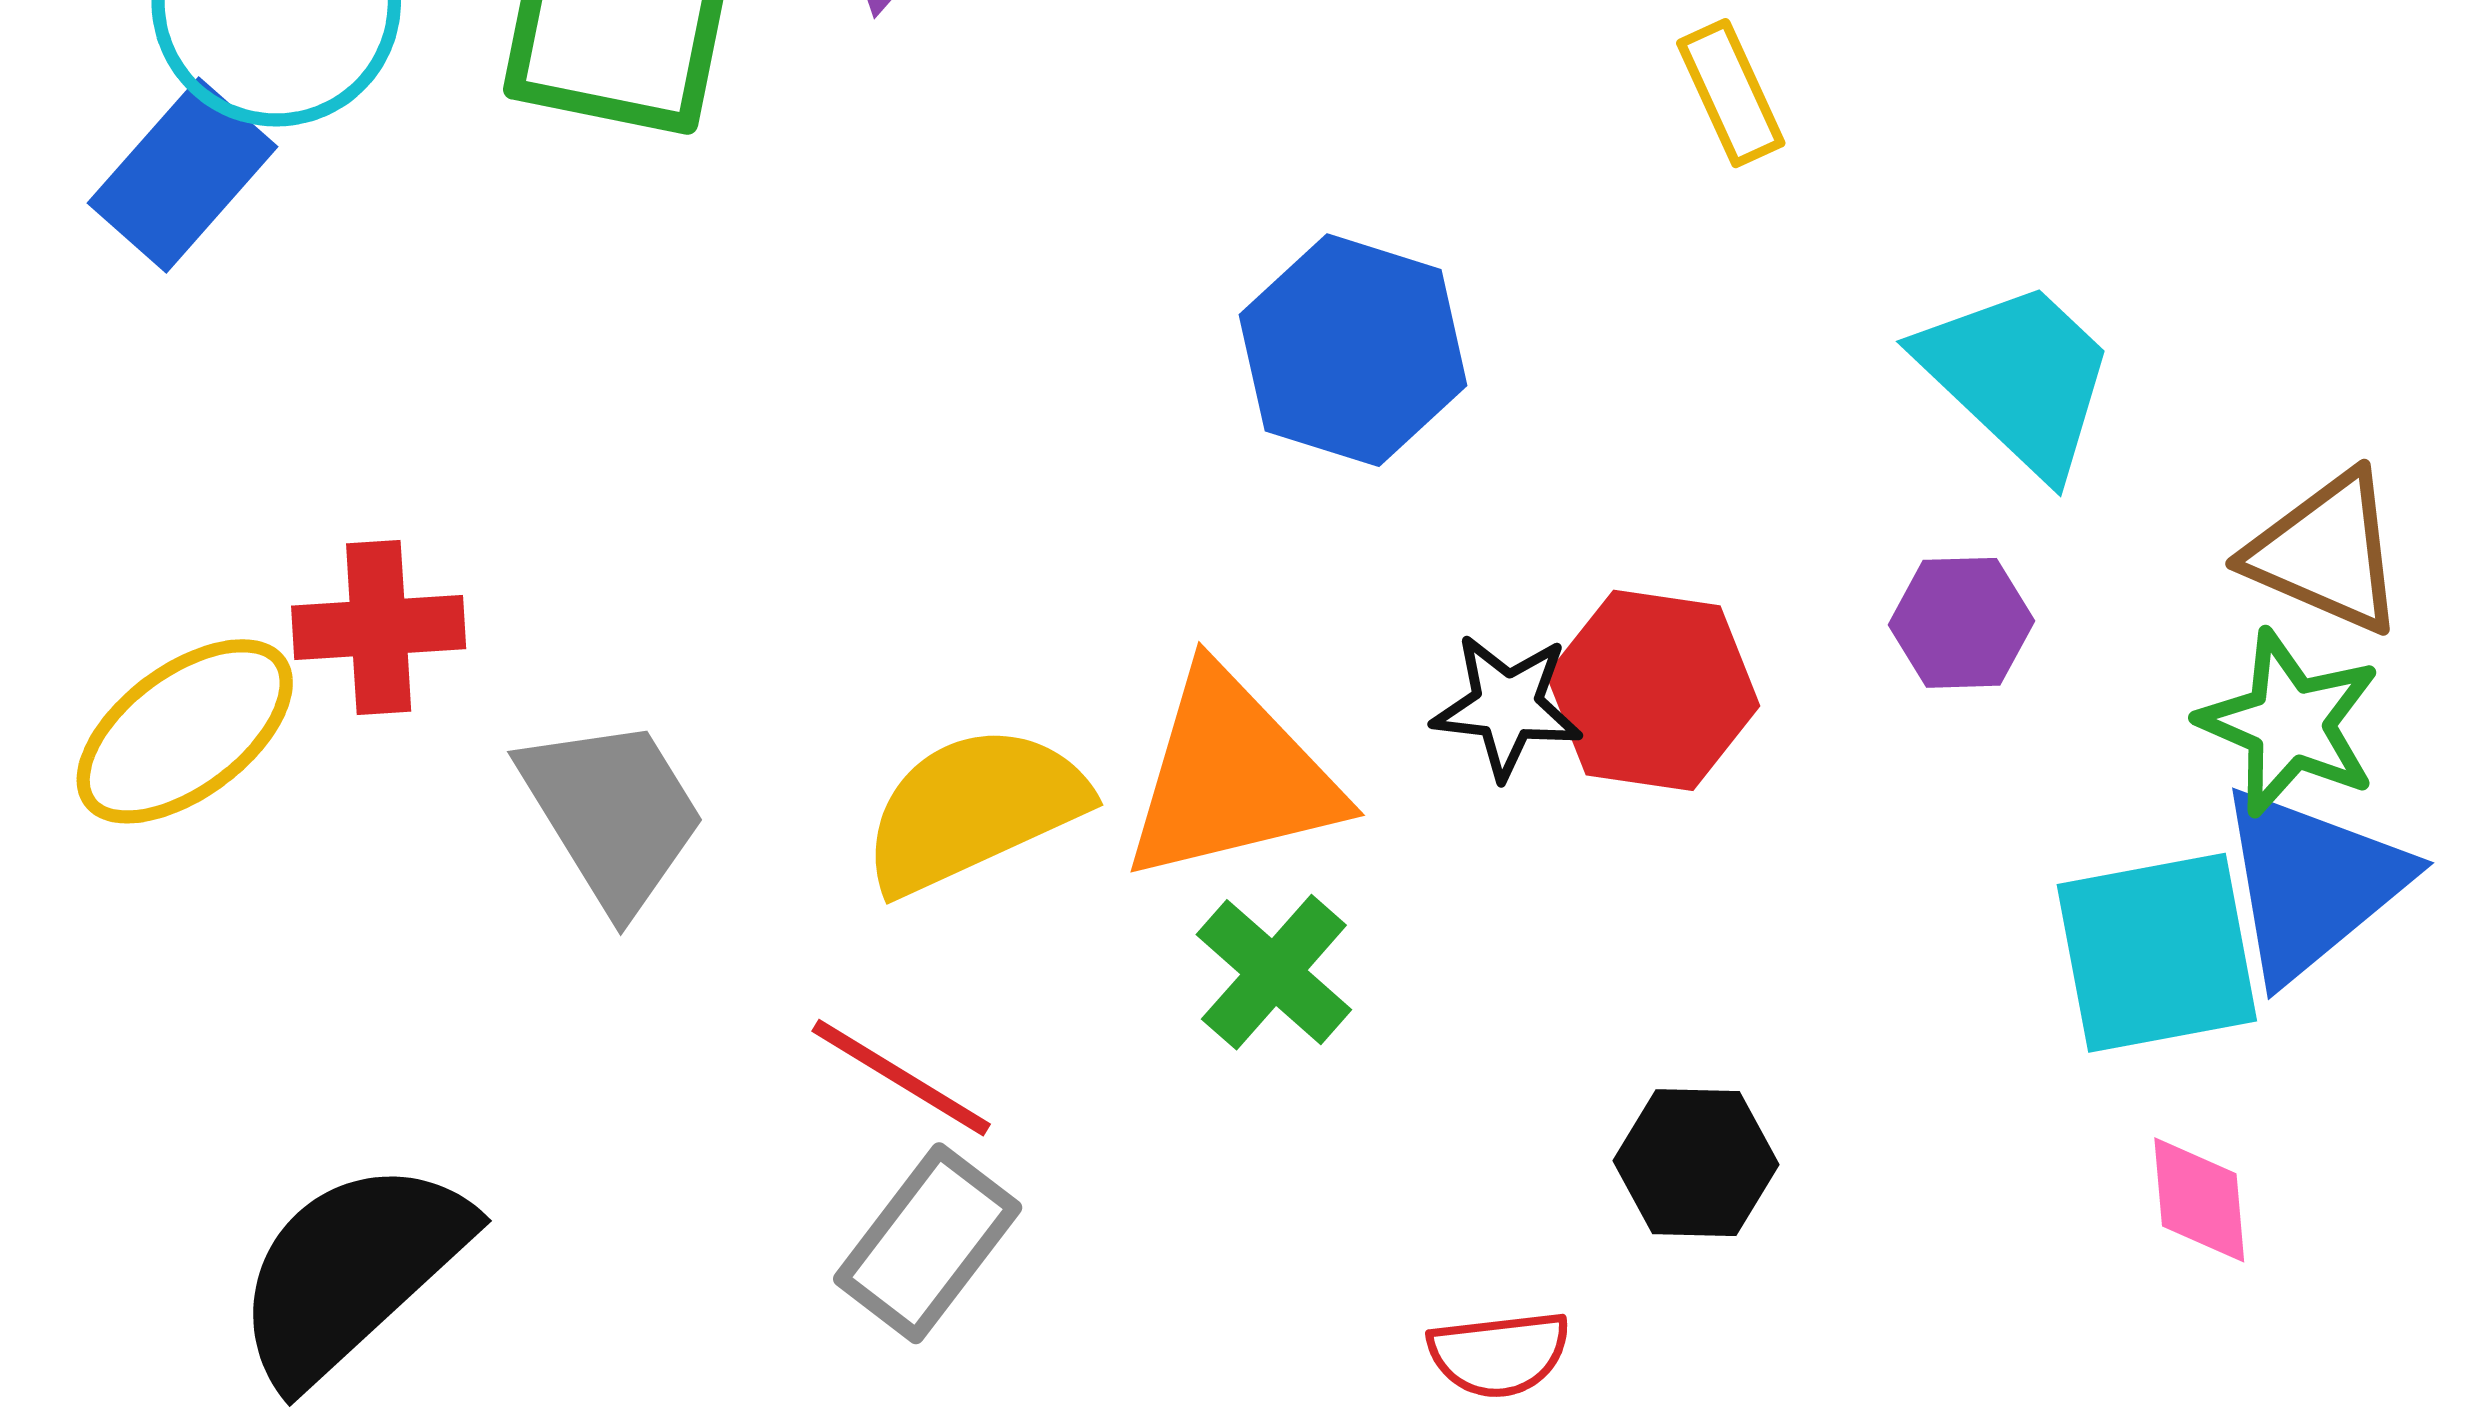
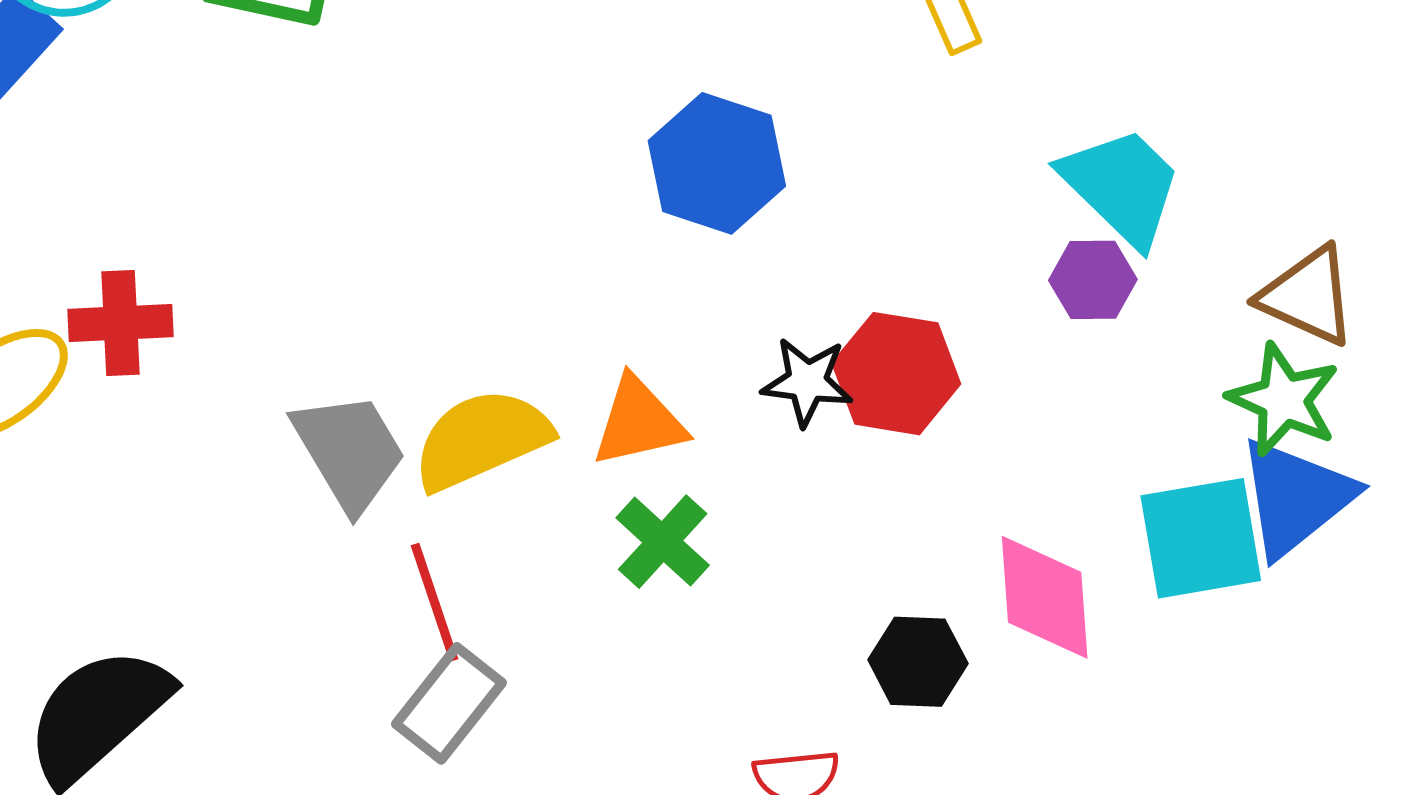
purple hexagon: (1961, 623) -> (1093, 280), moved
orange triangle: (1232, 776) -> (639, 422), size x0.7
gray trapezoid: (613, 813) -> (349, 451), moved
red line: (901, 1078) -> (435, 602), turned 39
pink diamond: (2199, 1200) -> (1045, 597), moved, size x1.6

